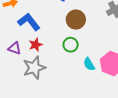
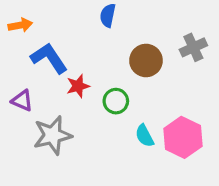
brown circle: (76, 20) -> (146, 61), moved
red star: (36, 45) -> (78, 86), moved

